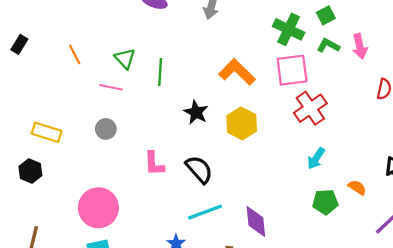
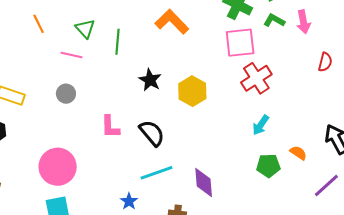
orange L-shape: (237, 72) -> (172, 22), moved

